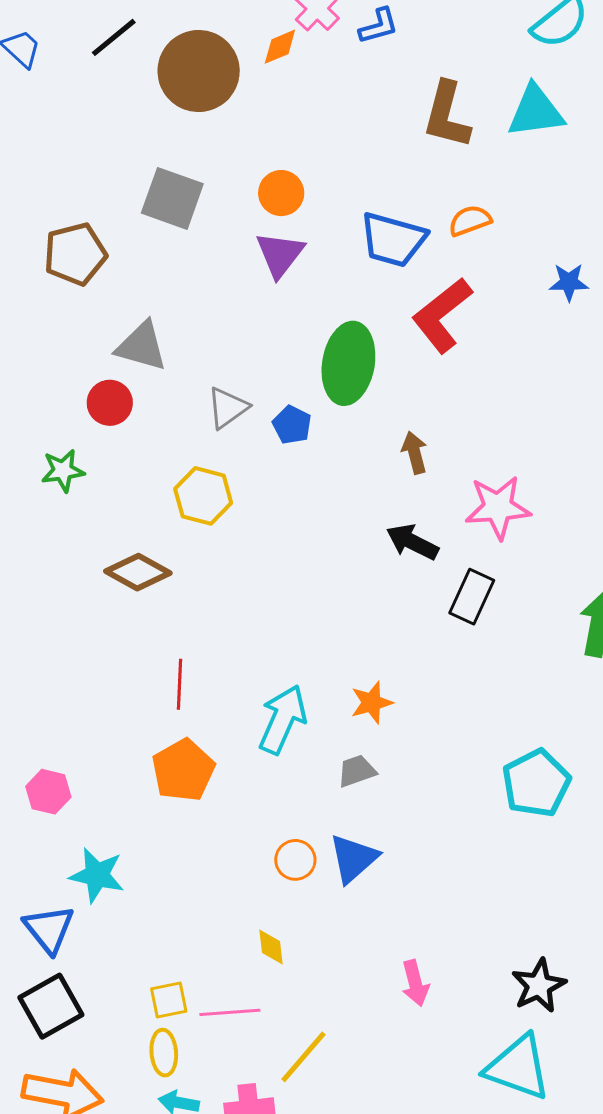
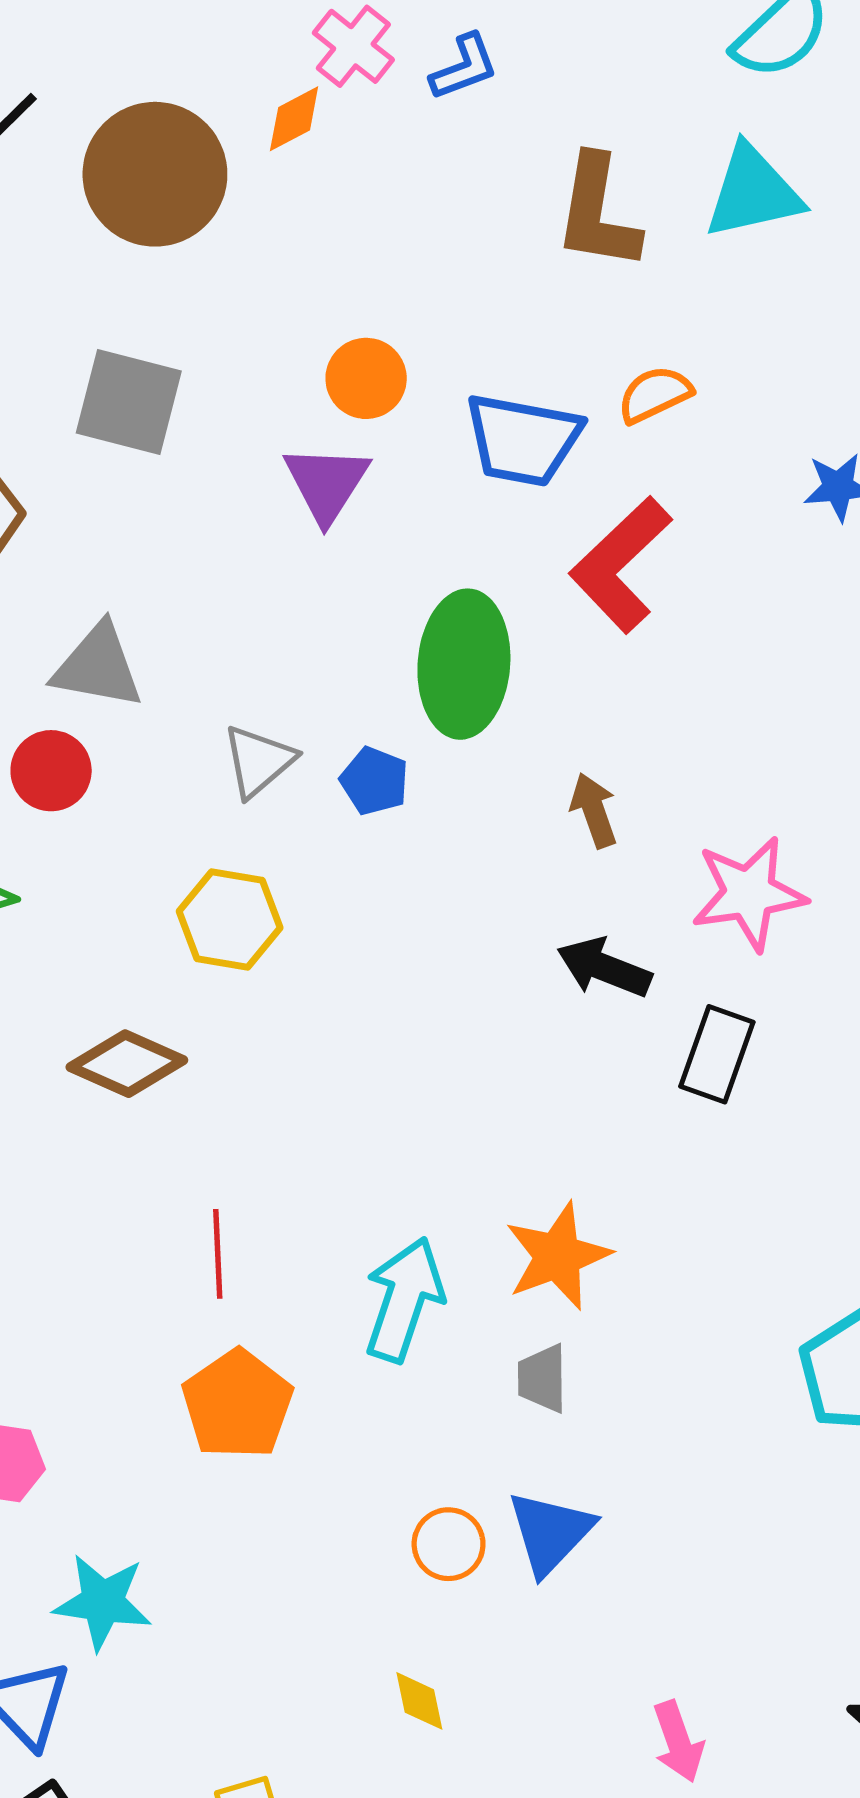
orange circle: (281, 193) -> (366, 378), moved
orange star: (372, 703) -> (558, 1256), size x1.4
gray trapezoid: (357, 771) -> (542, 1378), turned -66

